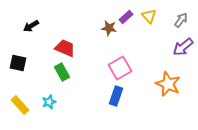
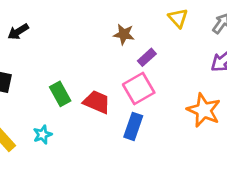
purple rectangle: (126, 17) -> (147, 57), moved
red trapezoid: (65, 48) -> (97, 102), moved

